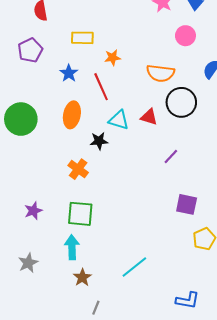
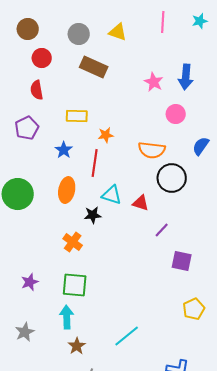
red line: (101, 87) -> (95, 163), turned 32
red triangle: (149, 117) -> (141, 203), moved
purple square: (187, 204) -> (182, 261), moved

